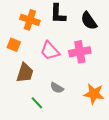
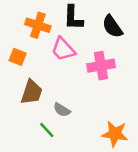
pink trapezoid: (50, 51) -> (63, 49), moved
gray semicircle: (57, 88) -> (62, 110), moved
orange star: (94, 94) -> (115, 134), moved

